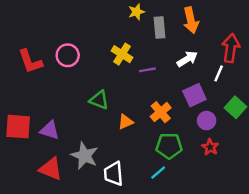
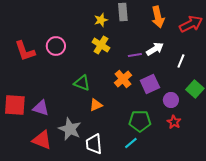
yellow star: (136, 12) -> (101, 20), moved
gray rectangle: (159, 28) -> (123, 12), moved
red arrow: (231, 48) -> (191, 24), moved, turned 55
purple line: (147, 70) -> (135, 55), moved
purple square: (194, 95) -> (150, 84), moved
orange cross: (161, 112) -> (123, 79), moved
orange triangle: (126, 122) -> (96, 105), moved

